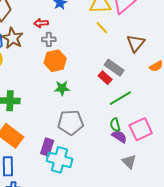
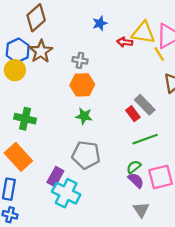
red arrow: (41, 23) -> (125, 42), moved
yellow line: (102, 28) -> (159, 54), moved
green semicircle: (115, 125) -> (134, 167), turned 56

